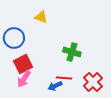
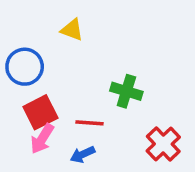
red line: (64, 78) -> (90, 123), moved
blue arrow: (55, 86) -> (83, 154), moved

